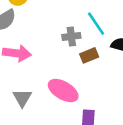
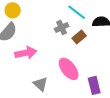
pink ellipse: (63, 91) -> (69, 69), turned 40

